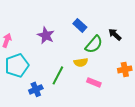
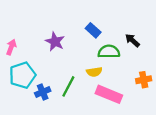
green semicircle: (94, 44) -> (109, 52), turned -132
pink rectangle: (94, 82) -> (109, 94), size x1.6
blue cross: (36, 89) -> (43, 92), moved

